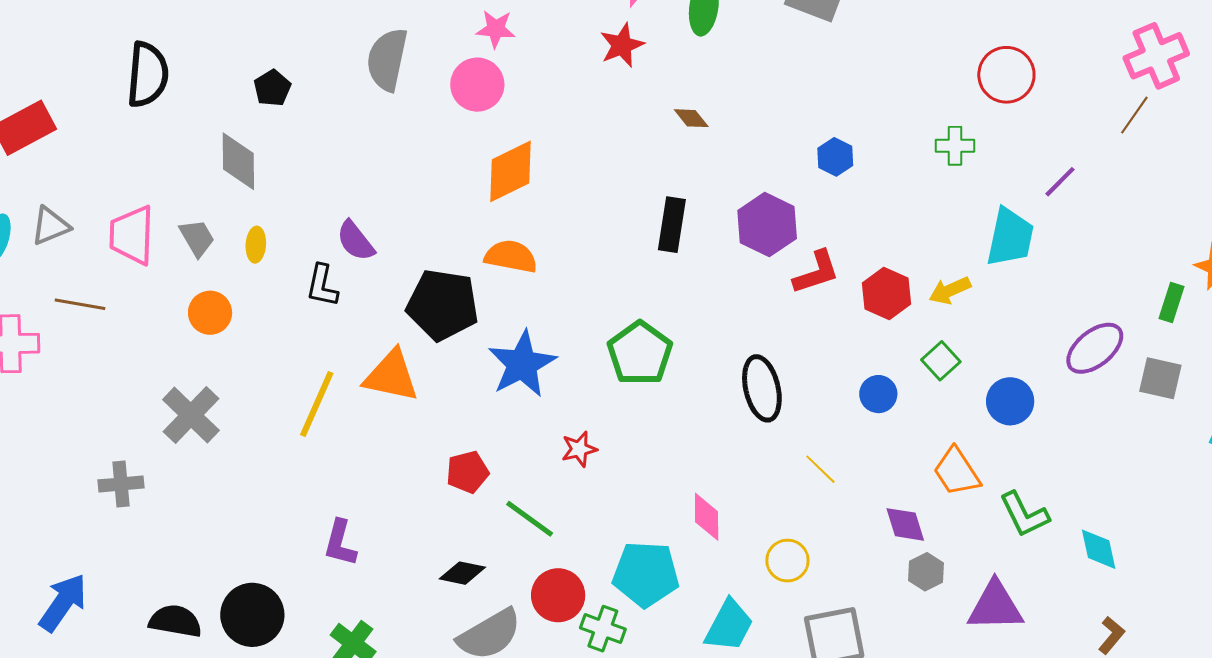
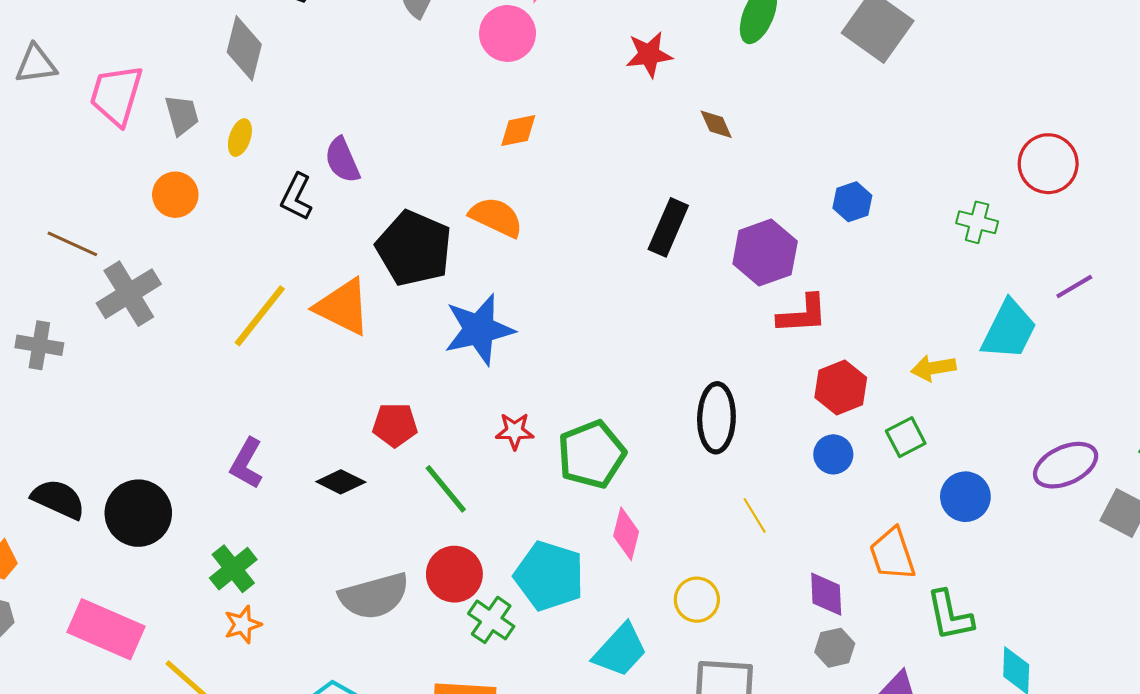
red star: (622, 45) -> (649, 55), moved
orange diamond: (510, 171) -> (518, 131), size x0.6
red hexagon: (887, 293) -> (841, 388), moved
brown line: (80, 304) -> (72, 244), moved
green pentagon: (640, 353) -> (592, 454), moved
black diamond: (462, 573) -> (341, 482), moved

